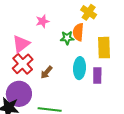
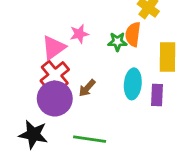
pink star: (42, 21) -> (79, 34), moved
purple circle: (19, 94) -> (55, 99), moved

